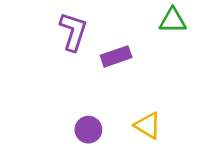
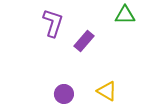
purple rectangle: (116, 56) -> (84, 41), turned -30

